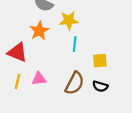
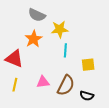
pink triangle: (39, 79) -> (43, 82), moved
black semicircle: (100, 86) -> (87, 96), moved

